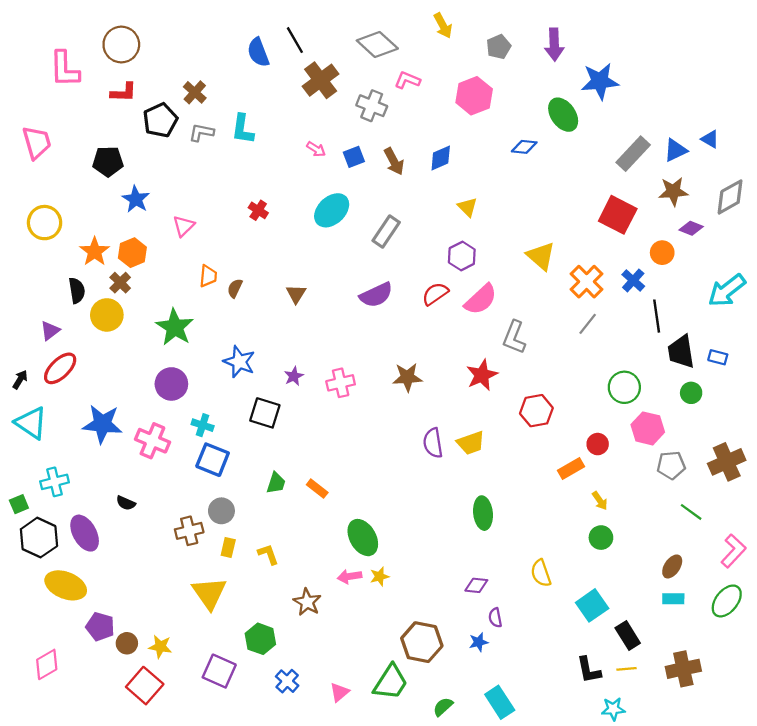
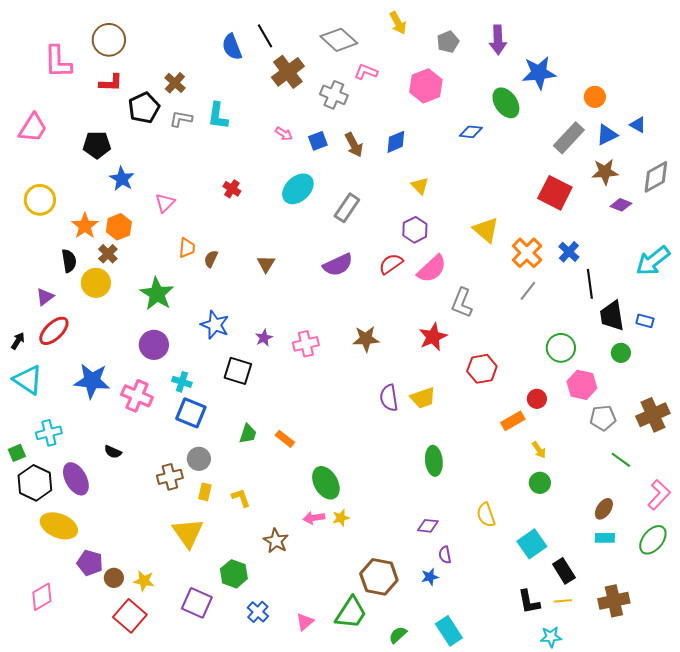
pink trapezoid: (37, 142) -> (33, 128), turned 48
orange circle: (662, 253) -> (595, 97), moved

